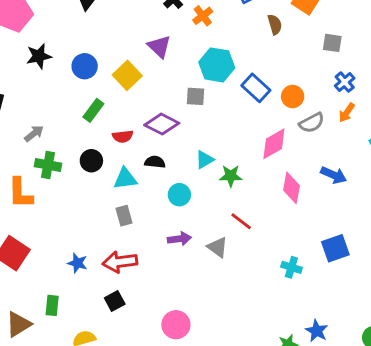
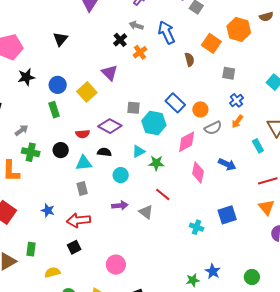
cyan hexagon: (217, 65) -> (154, 123), moved
green rectangle: (93, 110) -> (54, 110), moved, turned -56
blue star: (77, 263) -> (48, 210), moved

